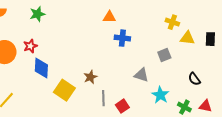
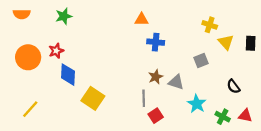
yellow triangle: (187, 38) -> (226, 42), turned 42
brown star: (90, 77) -> (156, 77), moved
gray line: (103, 98) -> (144, 98), moved

